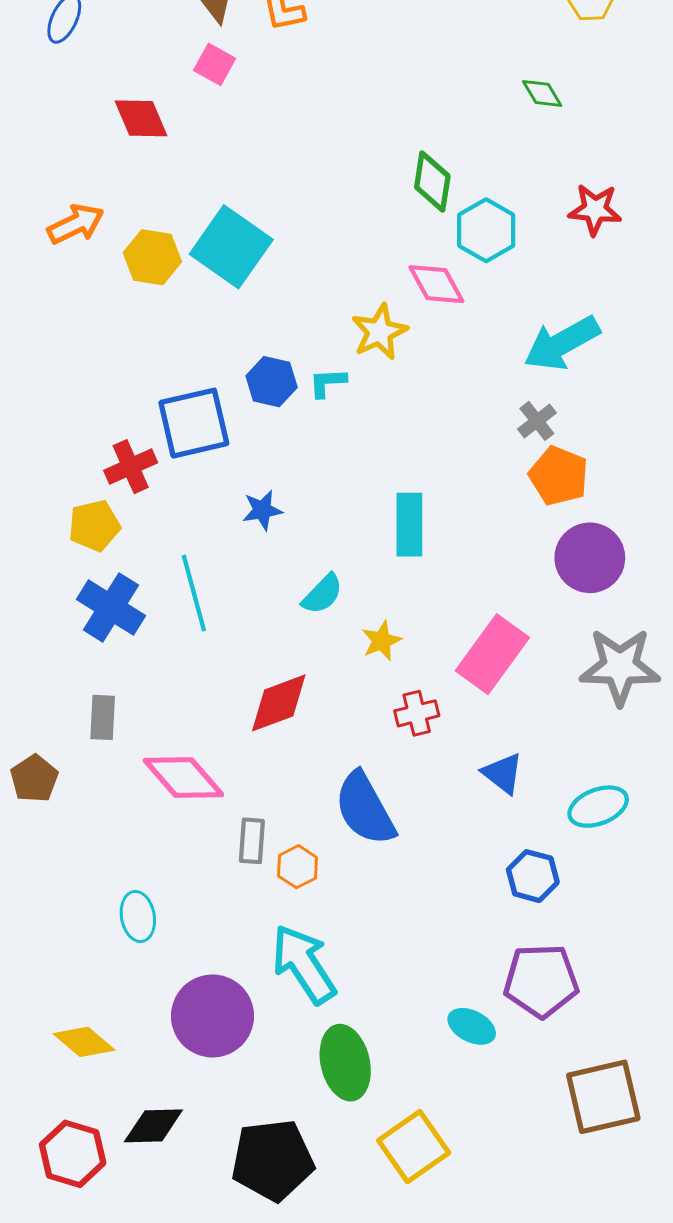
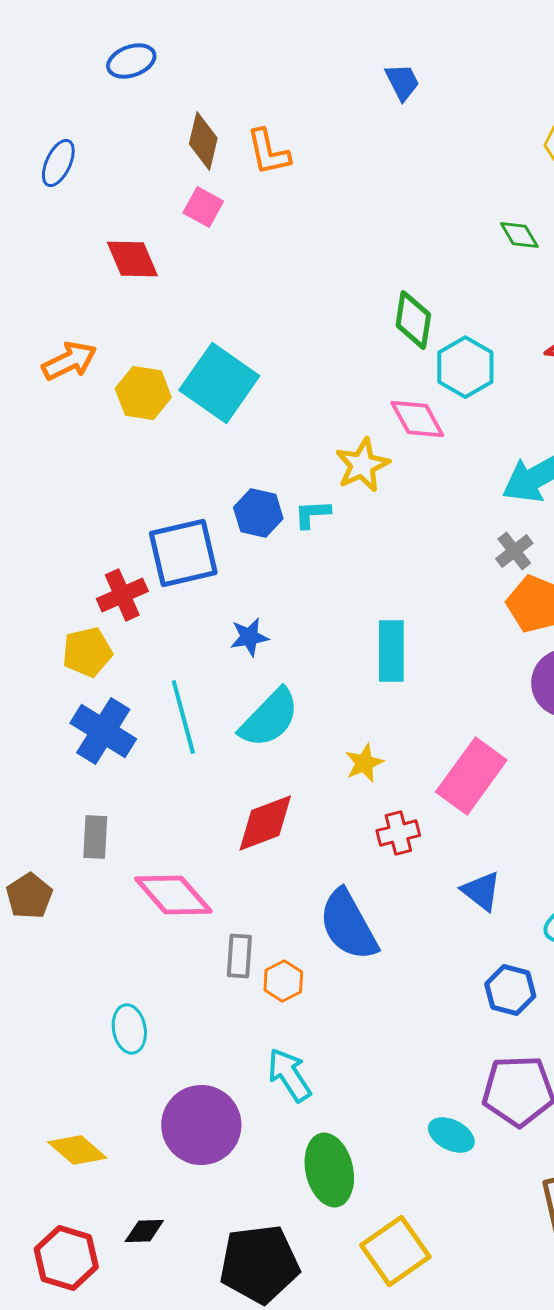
cyan semicircle: (322, 594) -> (269, 718), moved, size x1.5
cyan arrow: (304, 964) -> (289, 1075), size x0.7
black diamond: (153, 1126) -> (144, 1231), size x0.7

